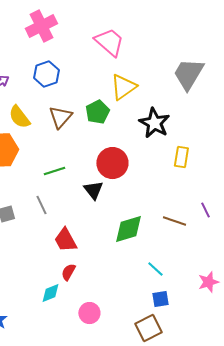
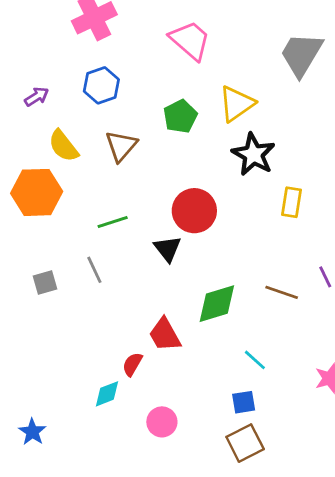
gray trapezoid: (188, 74) -> (301, 54), moved
yellow triangle: (123, 87) -> (237, 104), moved
green pentagon: (97, 112) -> (180, 116), moved
red trapezoid: (65, 240) -> (165, 335), moved
blue square: (160, 299) -> (244, 402), moved

